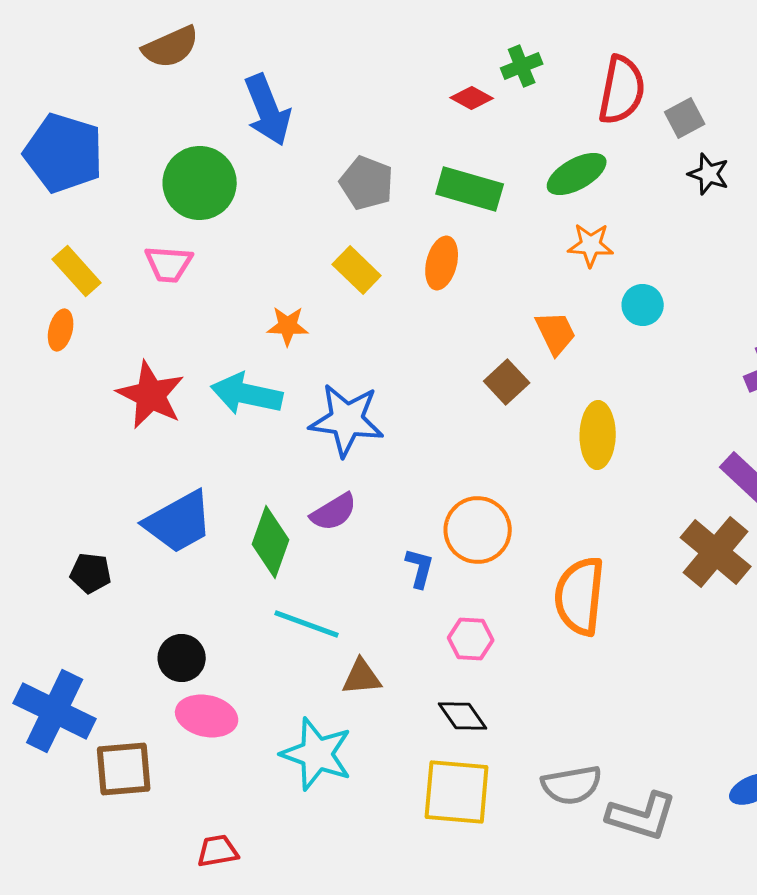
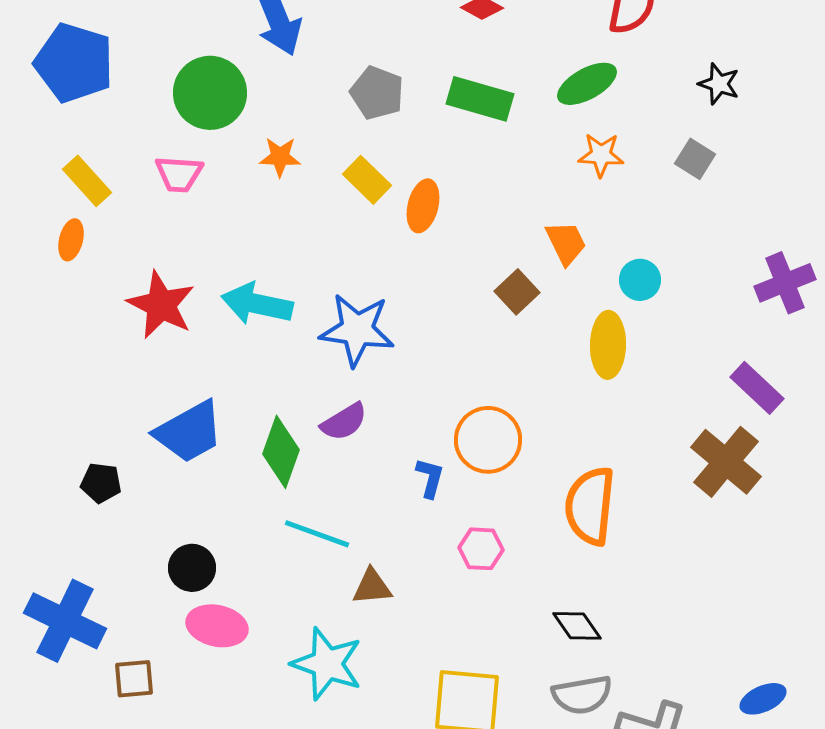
gray square: (685, 118) -> (695, 159), moved, turned -30
orange ellipse: (442, 263) -> (423, 206), moved
cyan circle: (643, 305) -> (640, 280), moved
orange star: (288, 326) -> (280, 157), moved
black diamond: (463, 716) -> (577, 626), moved
brown square: (124, 769) -> (134, 679), size x0.7

